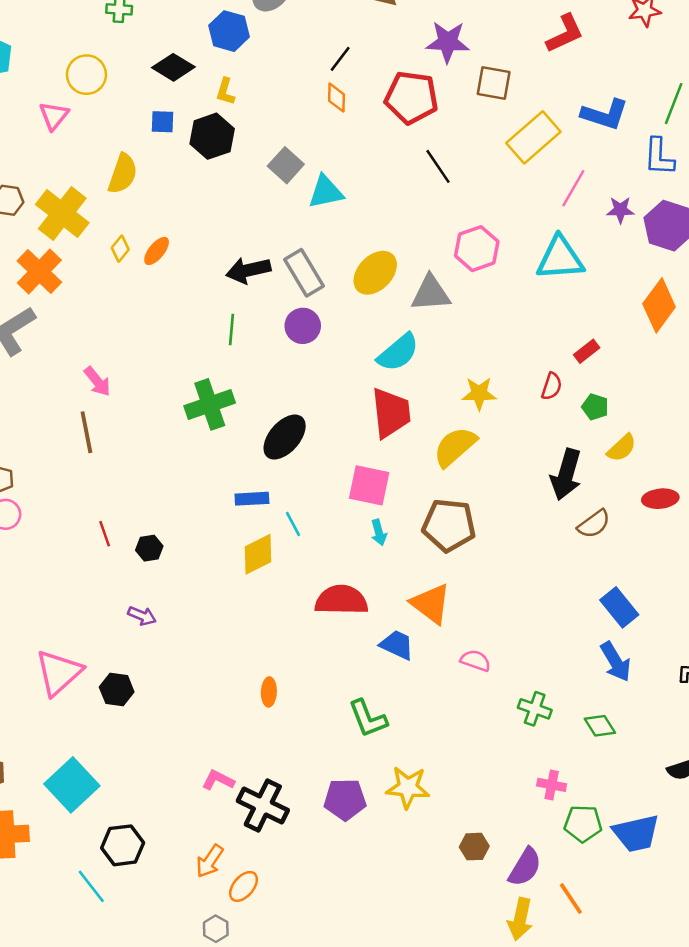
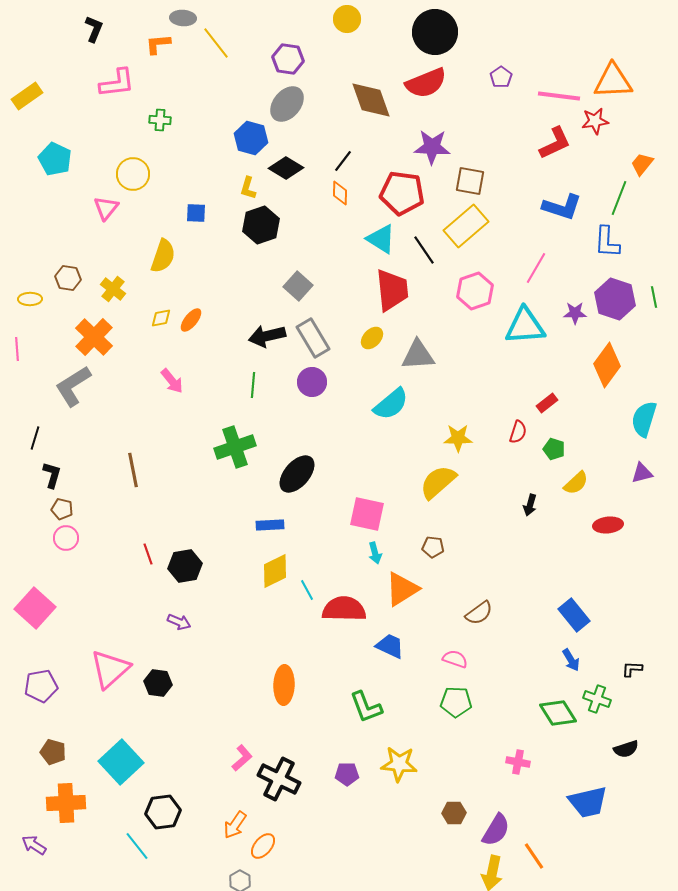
red L-shape: (565, 34) -> (555, 143), moved
black diamond: (173, 67) -> (286, 168), moved
black hexagon: (212, 136) -> (261, 225), moved
yellow rectangle: (533, 137) -> (466, 226), moved
gray square: (286, 165) -> (298, 286), moved
cyan triangle: (326, 192) -> (381, 239), moved, turned 44
purple star: (620, 210) -> (575, 313), moved
yellow cross: (62, 214) -> (113, 289), size x0.6
yellow diamond: (120, 249) -> (161, 318), turned 40
pink hexagon: (477, 249) -> (475, 291), moved
yellow ellipse: (375, 273) -> (372, 338), size x0.6
pink arrow: (97, 381) -> (172, 381), moved
red trapezoid: (391, 413) -> (392, 290), moved
black arrow: (566, 474) -> (530, 505), size x0.5
cyan line: (293, 524) -> (307, 590), moved
brown semicircle: (594, 524) -> (479, 613), moved
brown pentagon: (449, 525) -> (433, 547), size x0.5
black hexagon: (149, 548) -> (185, 566), size x1.5
orange triangle: (431, 604) -> (402, 589), moved, turned 51
blue arrow: (616, 662) -> (571, 660), size x0.7
orange ellipse: (269, 692) -> (284, 685), size x1.6
green cross: (535, 709) -> (597, 699), moved
green diamond: (600, 726) -> (558, 713), size x1.4
pink L-shape: (218, 780) -> (242, 758), turned 112
purple pentagon: (345, 799) -> (347, 774), size x0.7
green pentagon: (583, 824) -> (456, 702), moved

